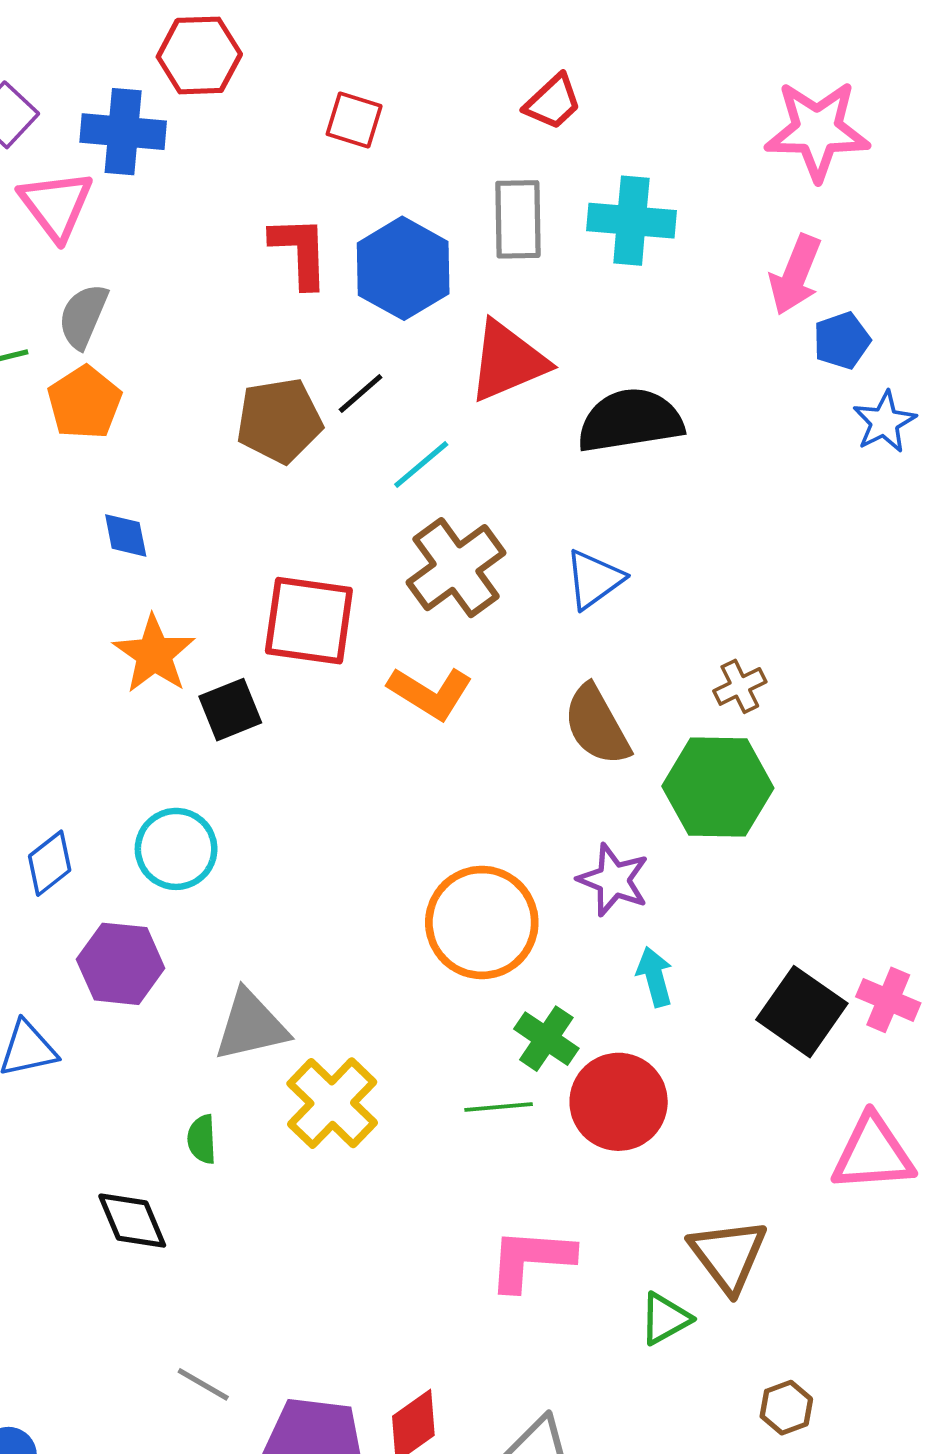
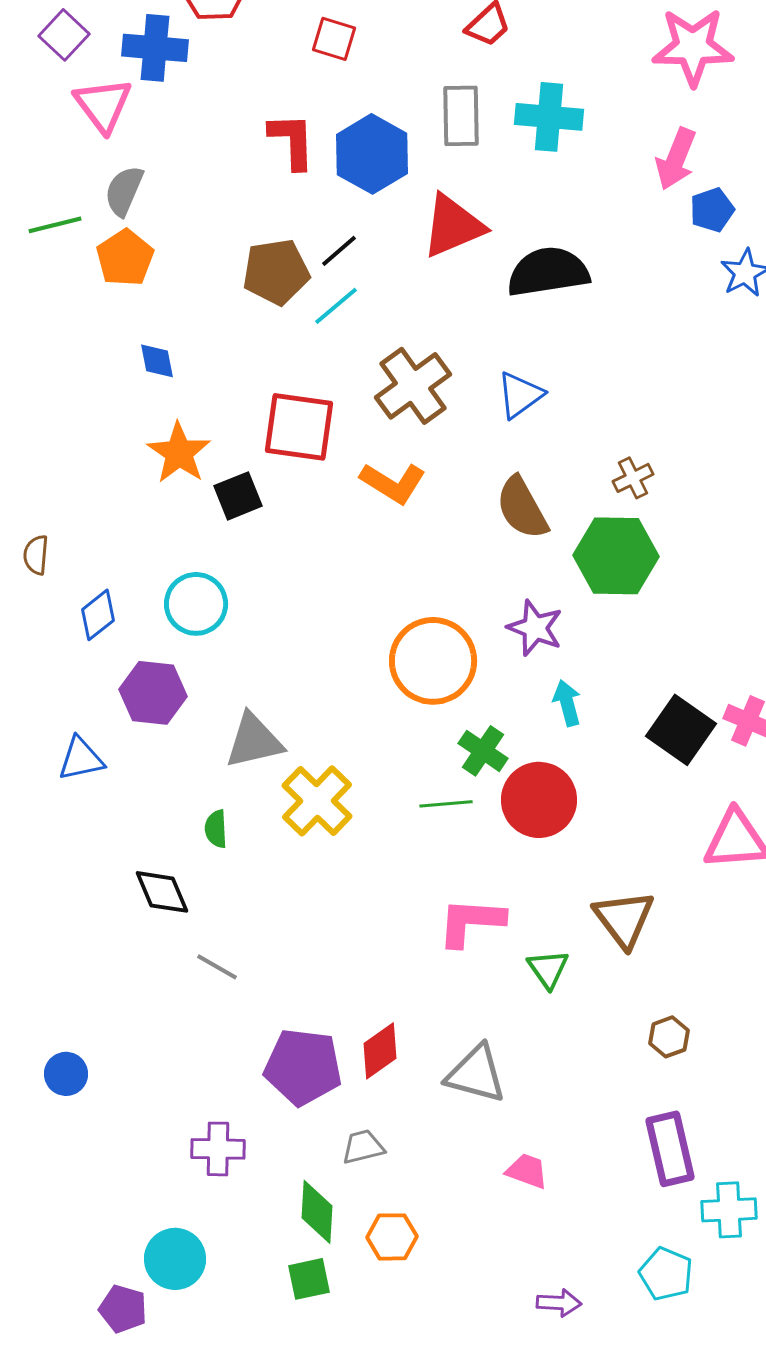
cyan line: (421, 464) -> (336, 306), moved
green triangle: (665, 1319) -> (548, 969), moved, turned -36
gray line: (203, 1384) -> (217, 967), moved

